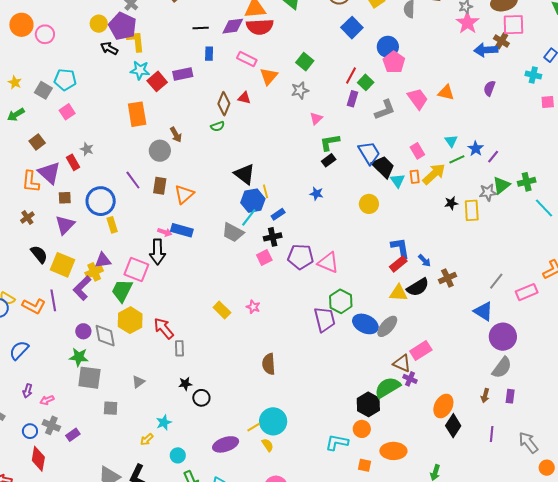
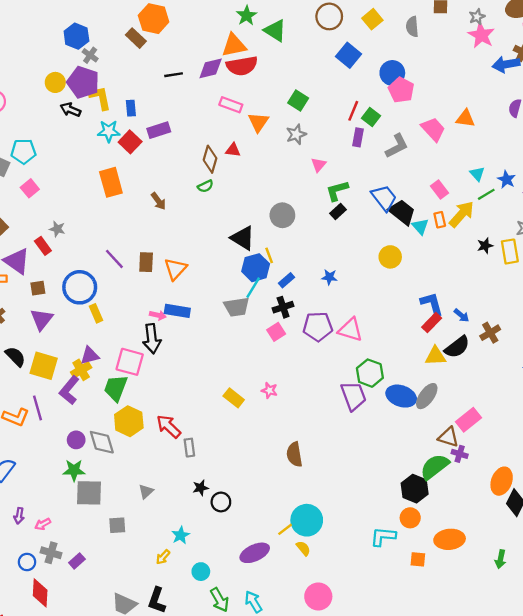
blue rectangle: (209, 54) -> (131, 108), moved
gray circle: (160, 151) -> (282, 215), moved
blue star: (316, 194) -> (329, 277), moved
gray trapezoid: (233, 232) -> (237, 307), turned -30

